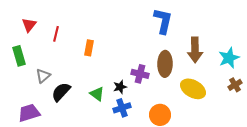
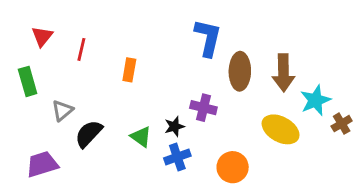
blue L-shape: (163, 21) -> (208, 38), moved
cyan star: (229, 58) -> (315, 100), moved
brown ellipse: (165, 64) -> (240, 71), moved

